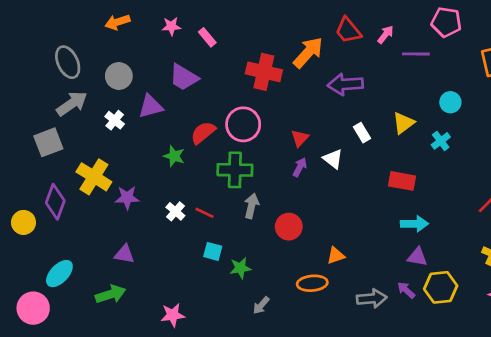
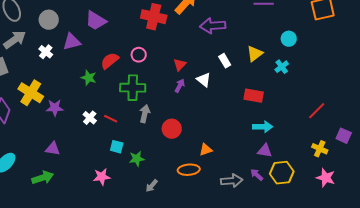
pink circle: (243, 124) -> (139, 55), size x0.6
pink star: (173, 315) -> (102, 177), moved

